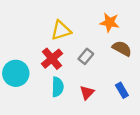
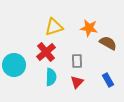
orange star: (110, 22) -> (89, 28), moved
gray rectangle: (86, 56) -> (77, 61), moved, turned -40

